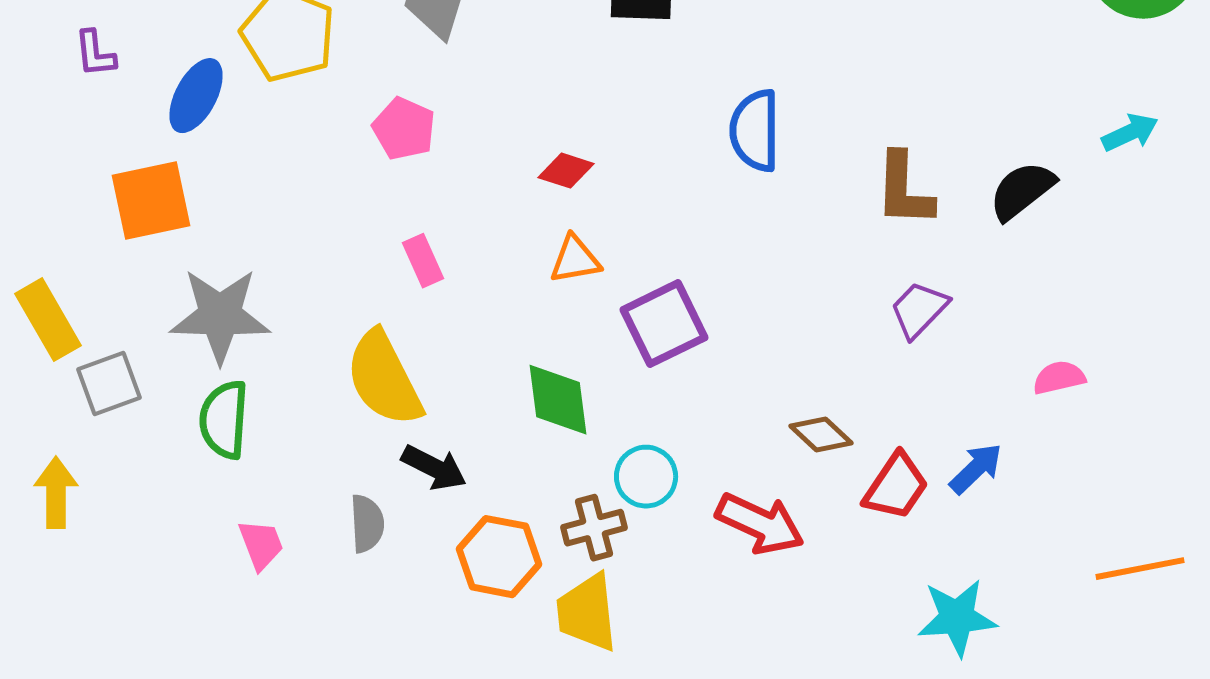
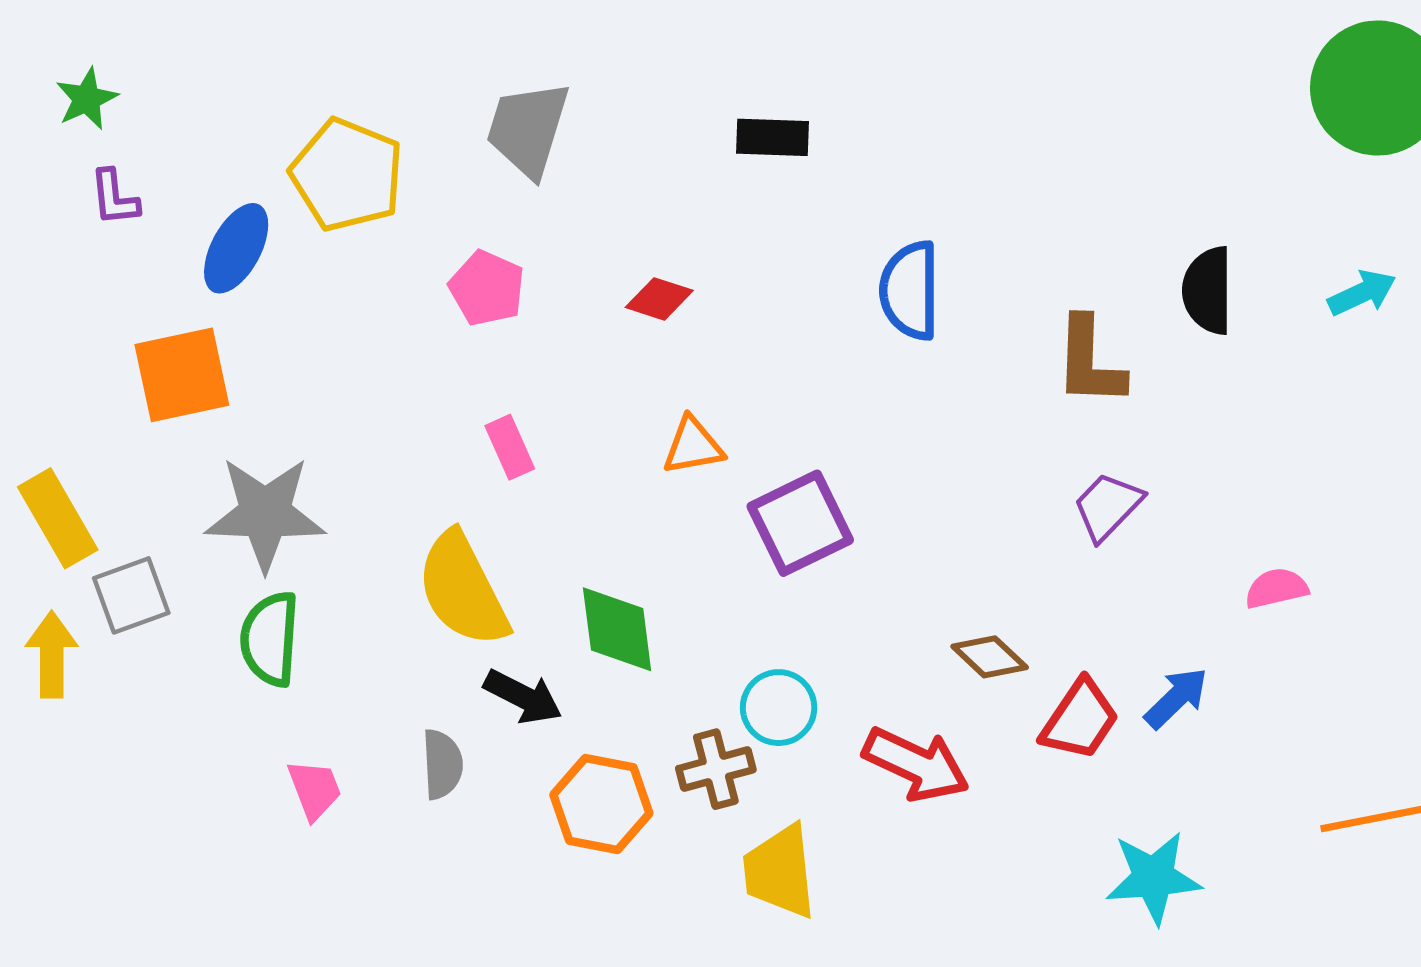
red diamond: (566, 171) -> (659, 299), moved
black semicircle: (1022, 191) -> (1208, 291), moved, turned -52
green diamond: (558, 400) -> (617, 629), moved
yellow arrow: (56, 493) -> (52, 655), moved
yellow trapezoid: (587, 613) -> (780, 872), moved

